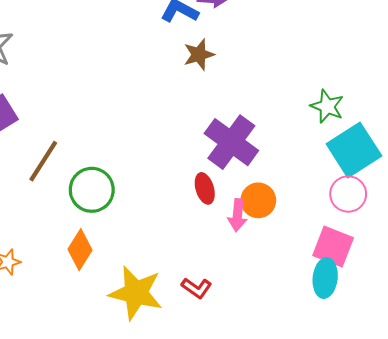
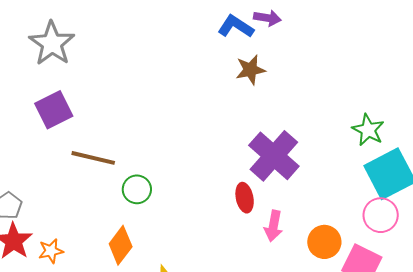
brown line: (43, 161) -> (93, 158), turned 66
green circle: (92, 190) -> (137, 189), size x0.7
orange circle: (258, 200) -> (324, 242), moved

